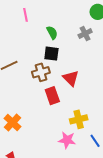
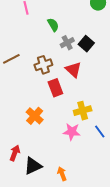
gray cross: (85, 34) -> (67, 43), moved
black square: (51, 54) -> (86, 44), moved, turned 35
orange cross: (13, 123) -> (35, 116), moved

